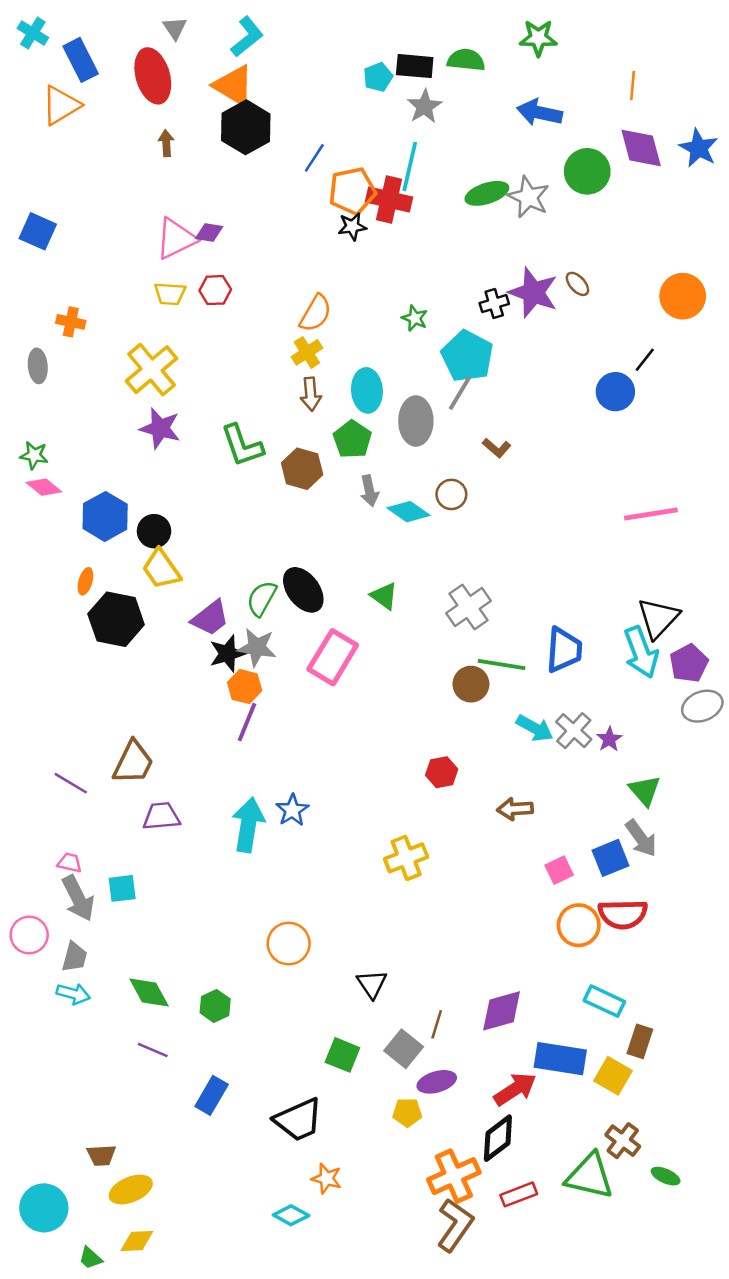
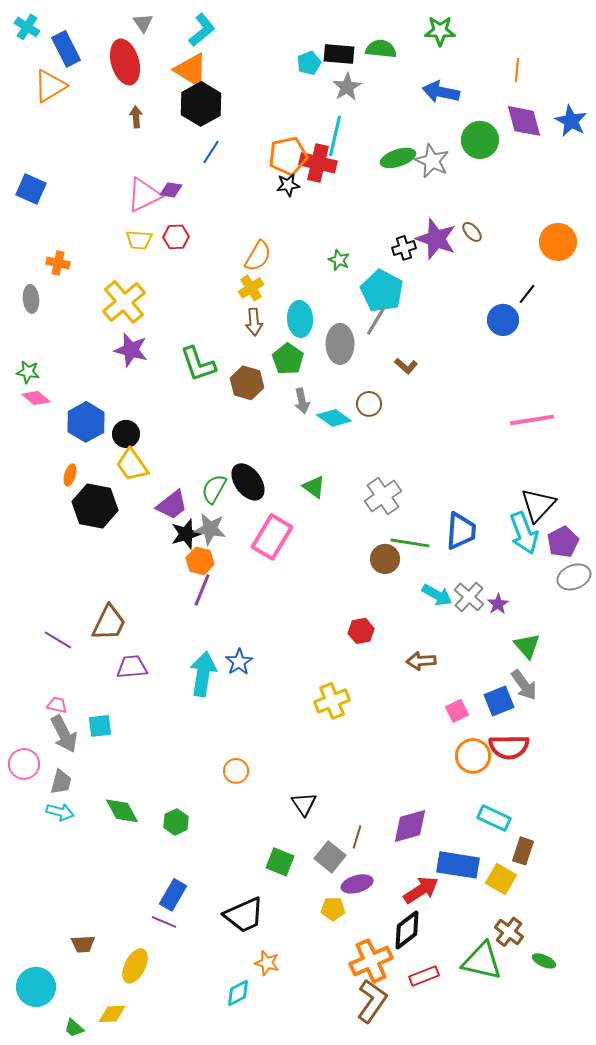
blue line: (314, 158) -> (211, 152), moved
orange circle: (289, 944) -> (236, 771), size x0.7
purple line: (153, 1050) -> (164, 922), moved
yellow ellipse: (131, 1190) -> (135, 966), moved, turned -40
cyan diamond: (291, 1215) -> (238, 993), turned -56

